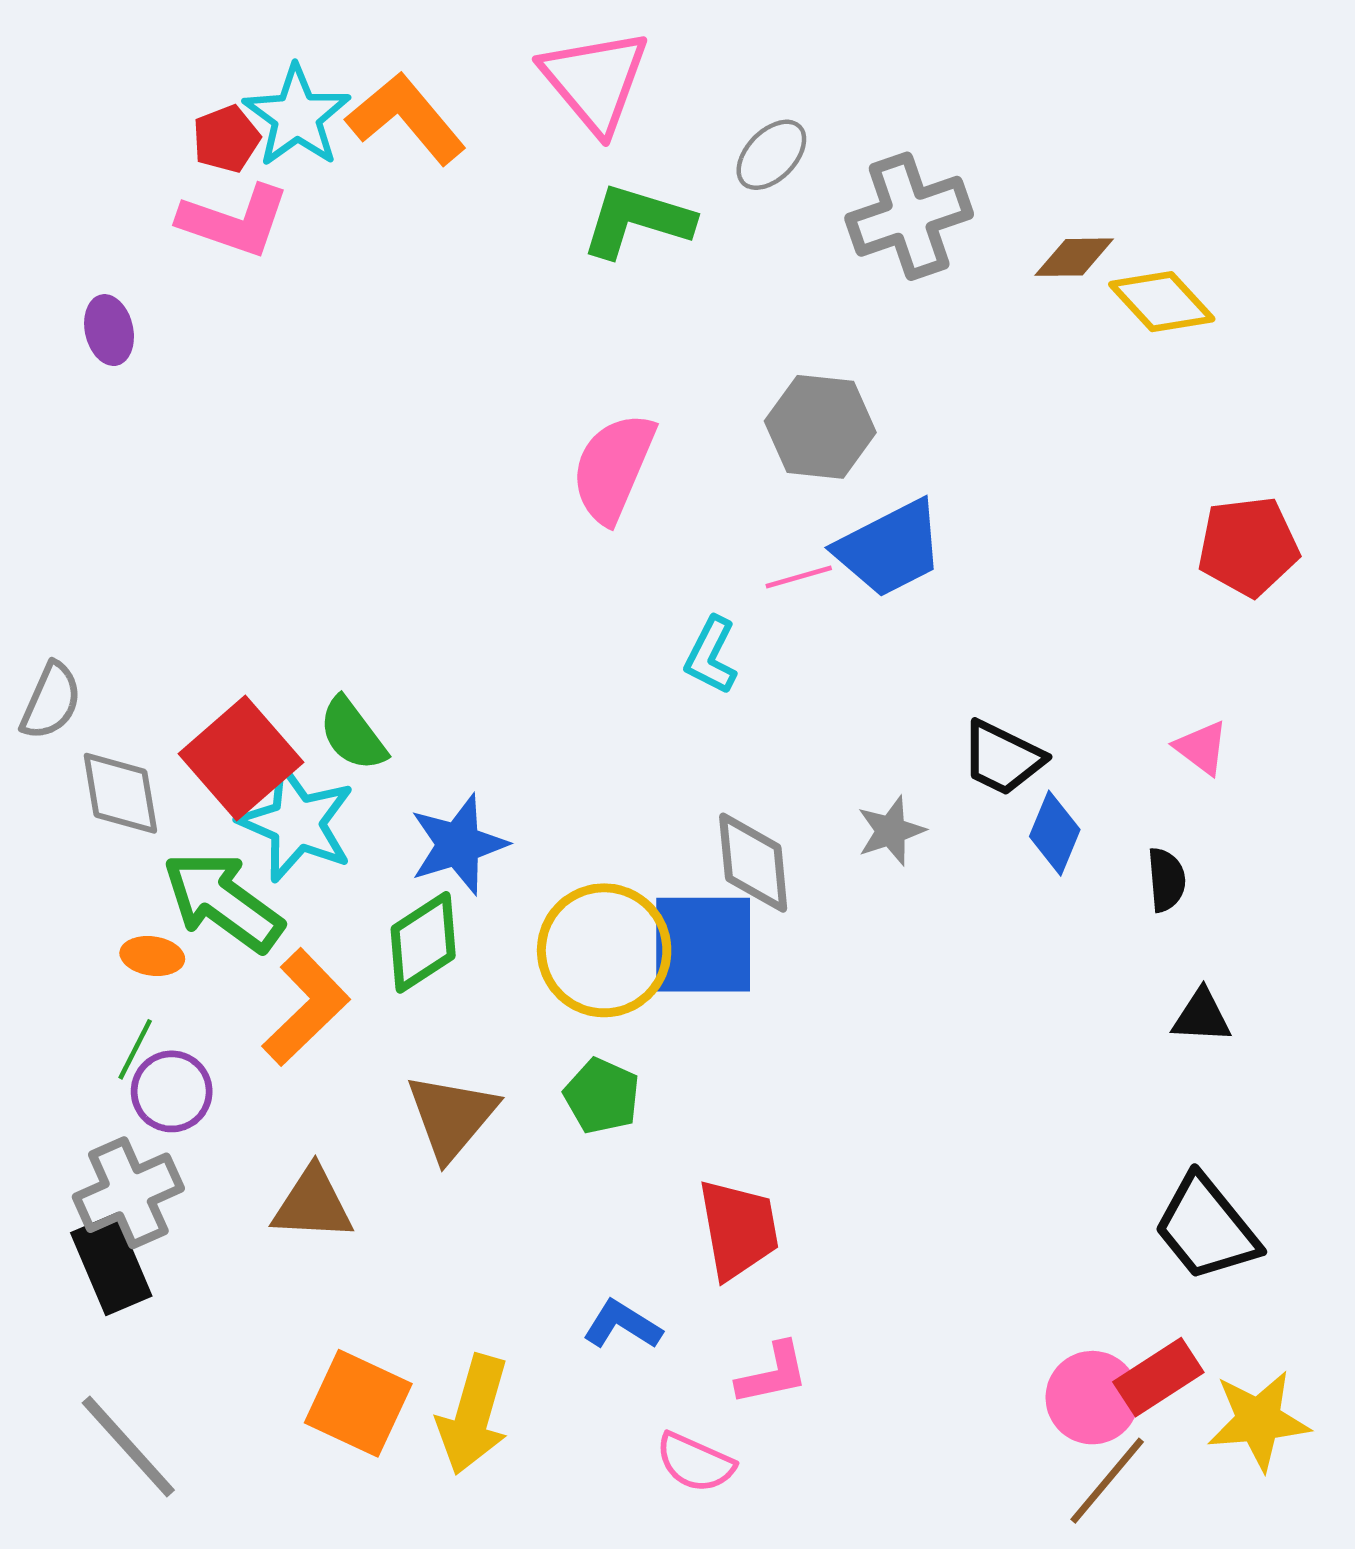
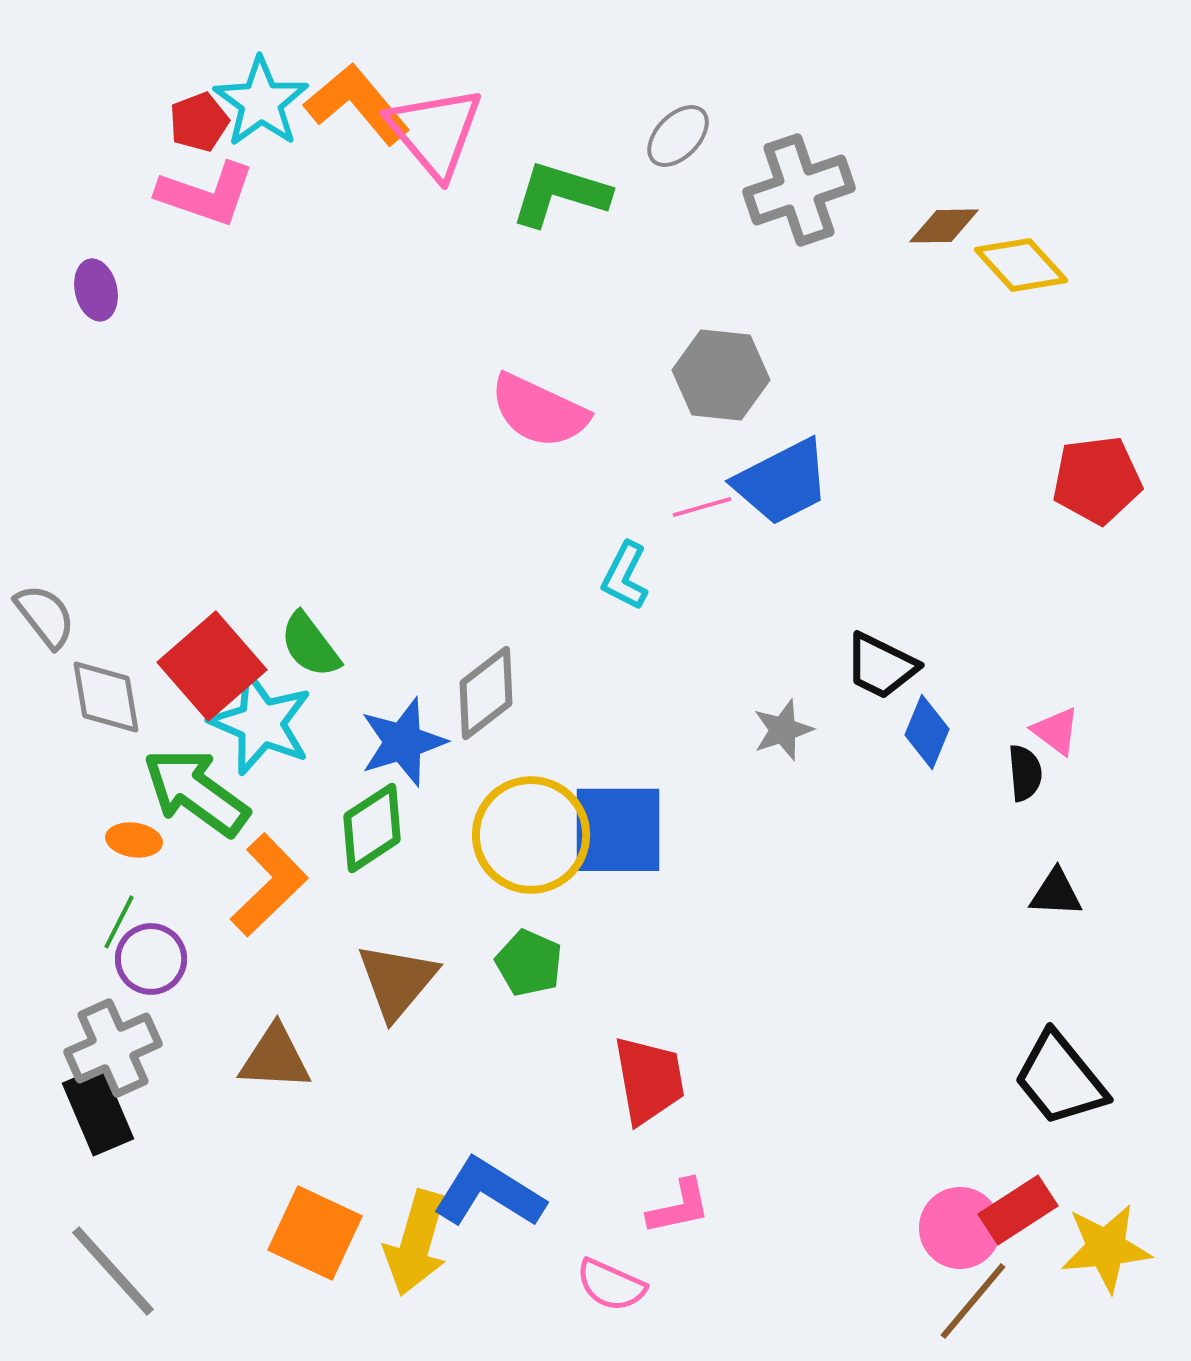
pink triangle: (595, 81) -> (435, 132), moved
pink semicircle: (613, 468) -> (539, 411), turned -88
gray semicircle: (51, 701) -> (45, 616), turned -62
pink triangle: (1202, 748) -> (1056, 731), moved
gray diamond: (753, 863) -> (486, 693), moved, turned 58
blue L-shape: (622, 1325) -> (489, 1193), moved, size x1.6

